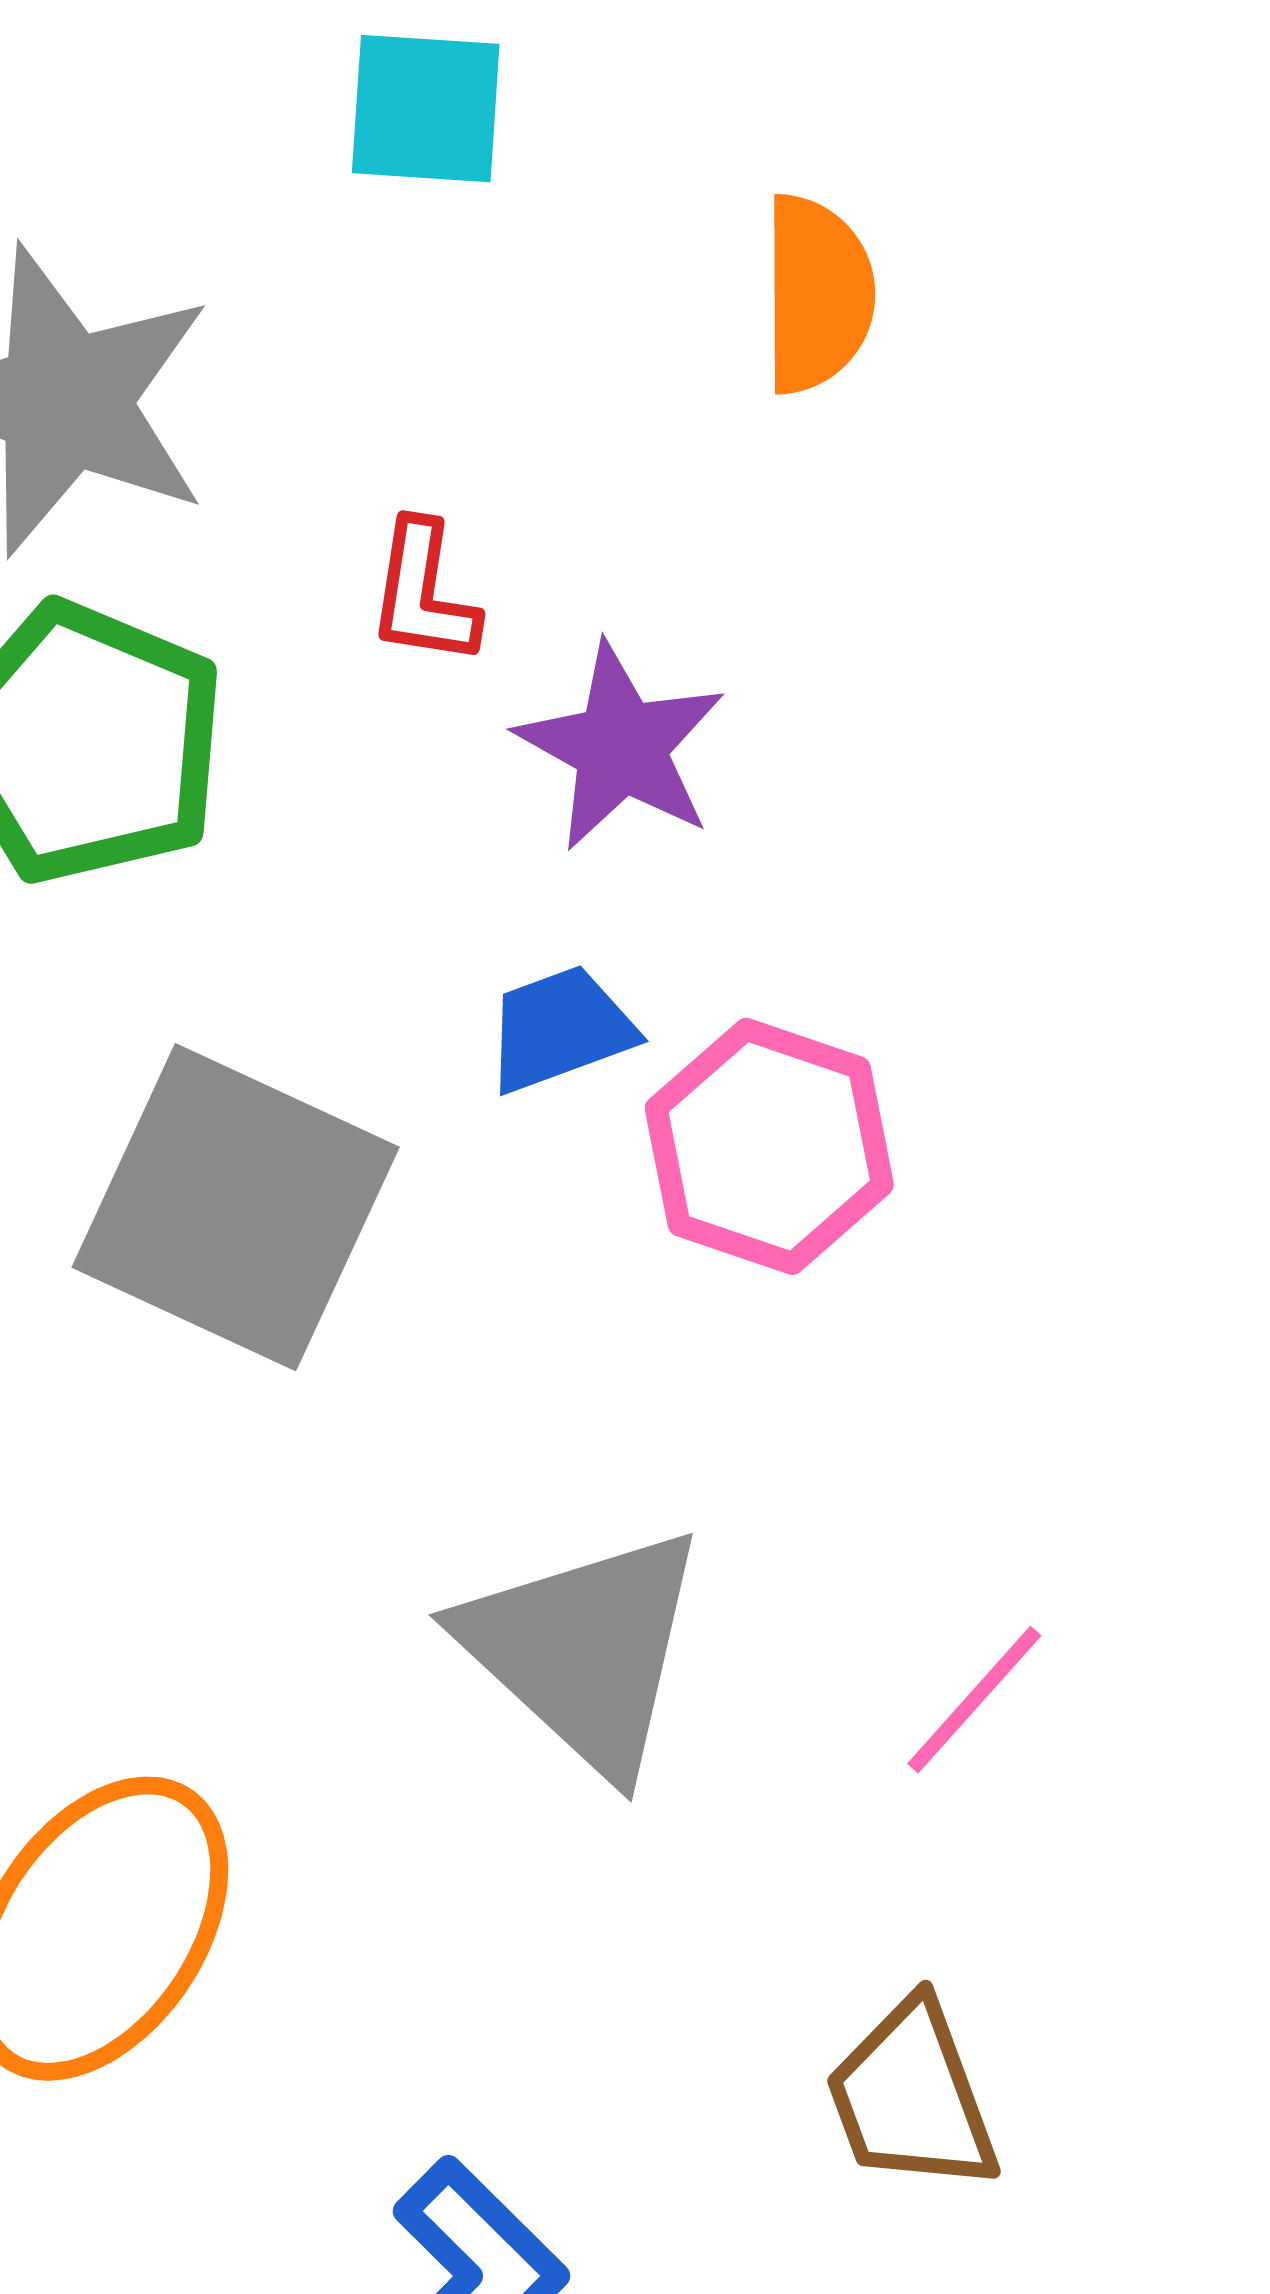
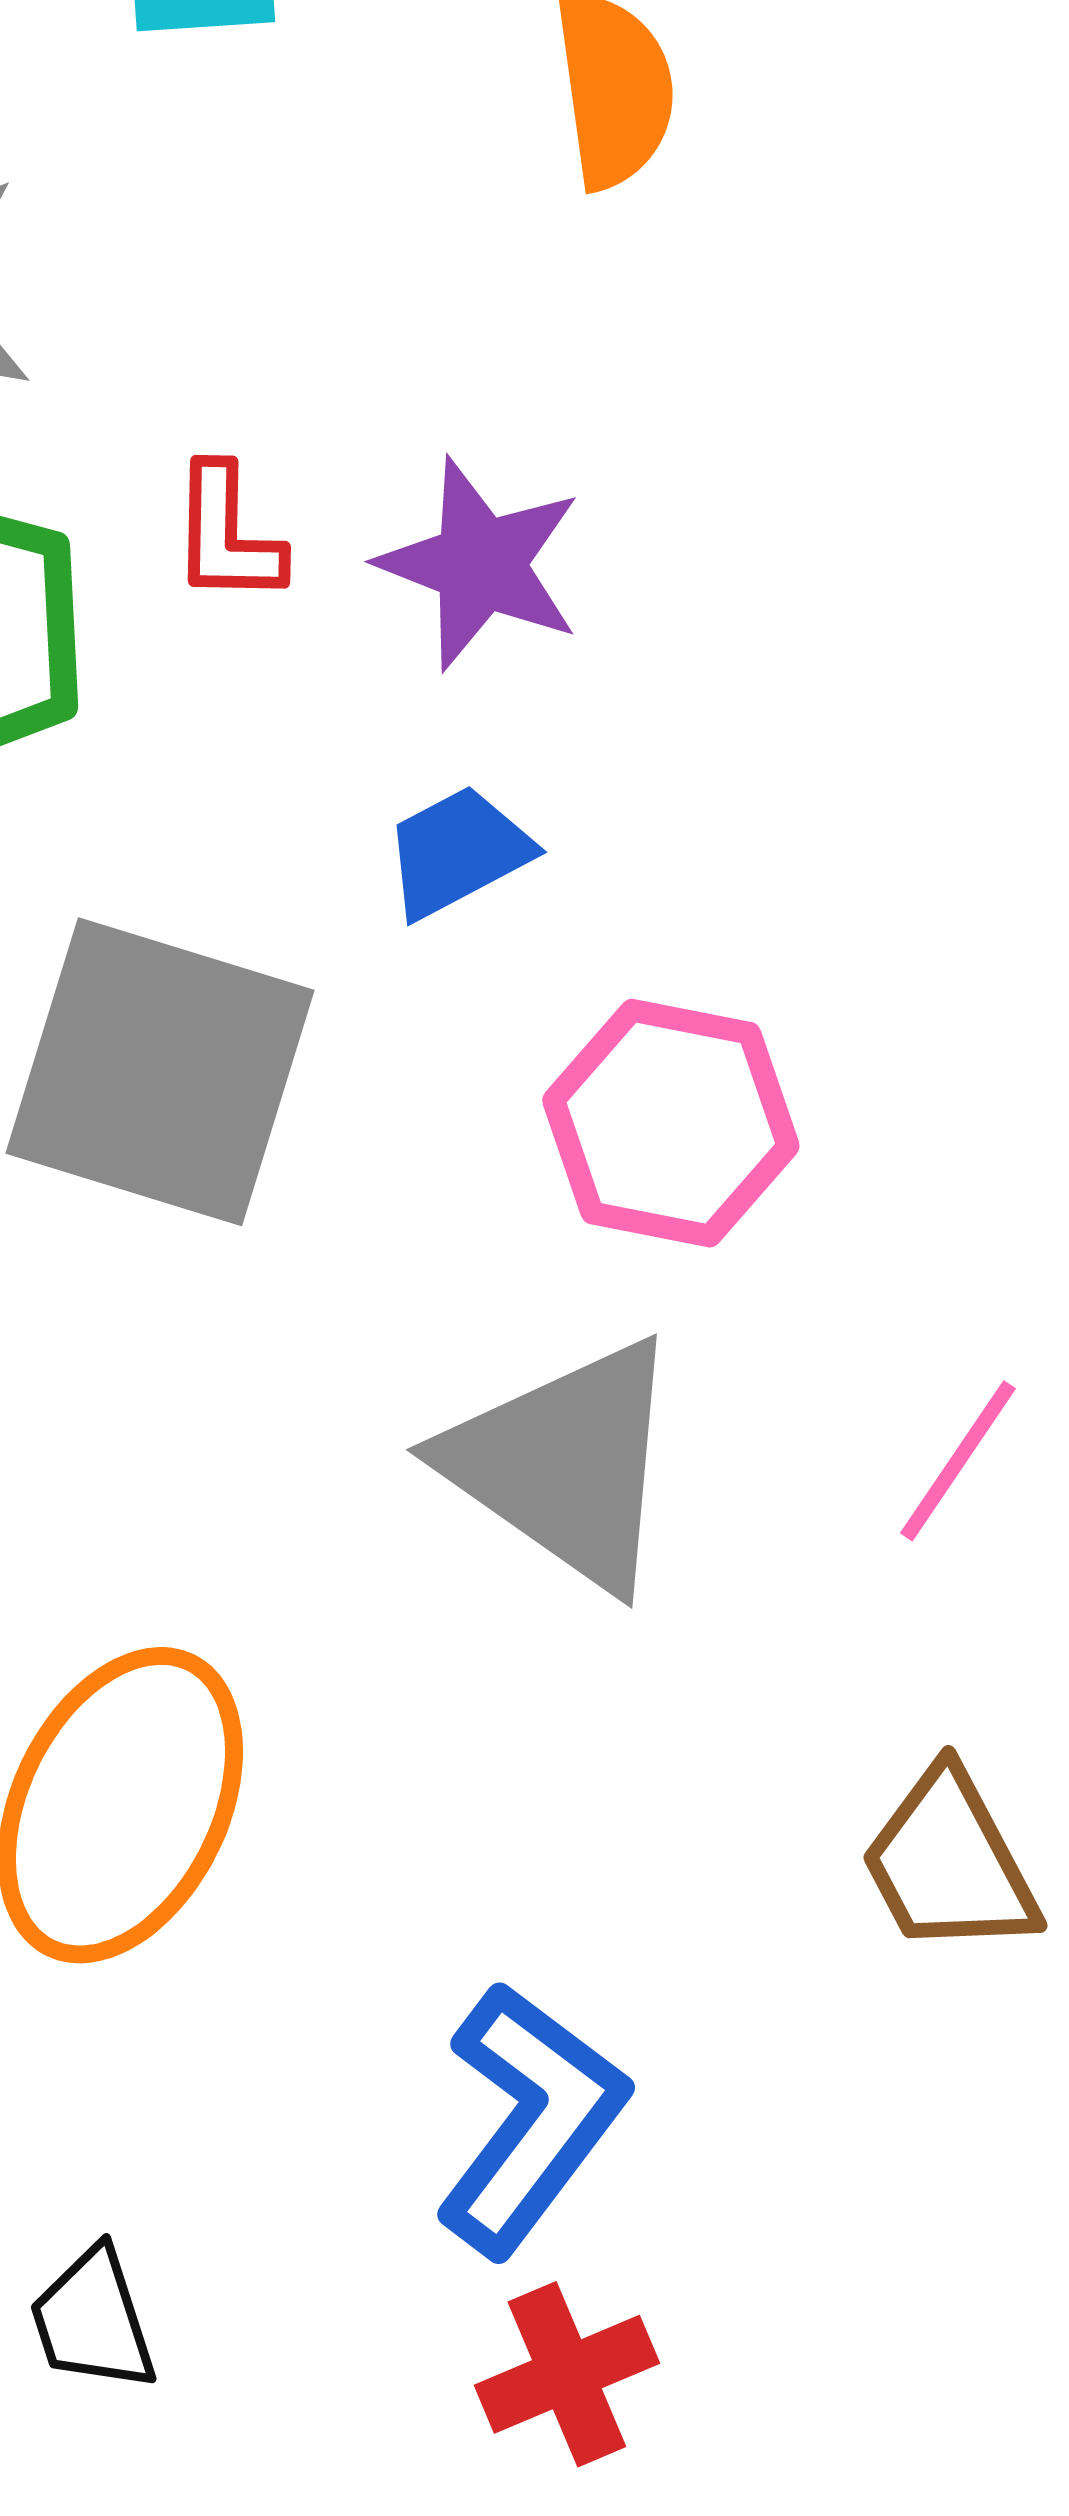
red L-shape: (423, 594) -> (227, 535), moved
pink hexagon: (769, 1146) -> (671, 1123), moved

